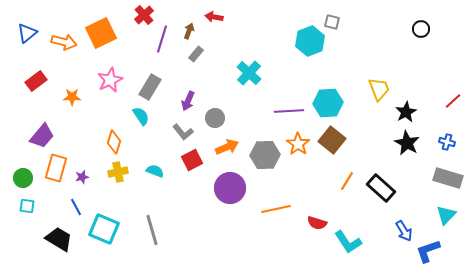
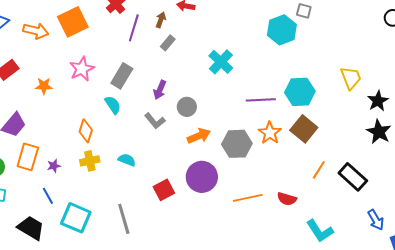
red square: (192, 160) -> (164, 190), moved
red semicircle: (317, 223) -> (287, 199), moved

